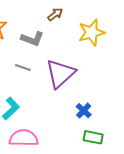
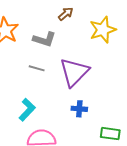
blue cross: (84, 111) -> (79, 109), moved, turned -35

